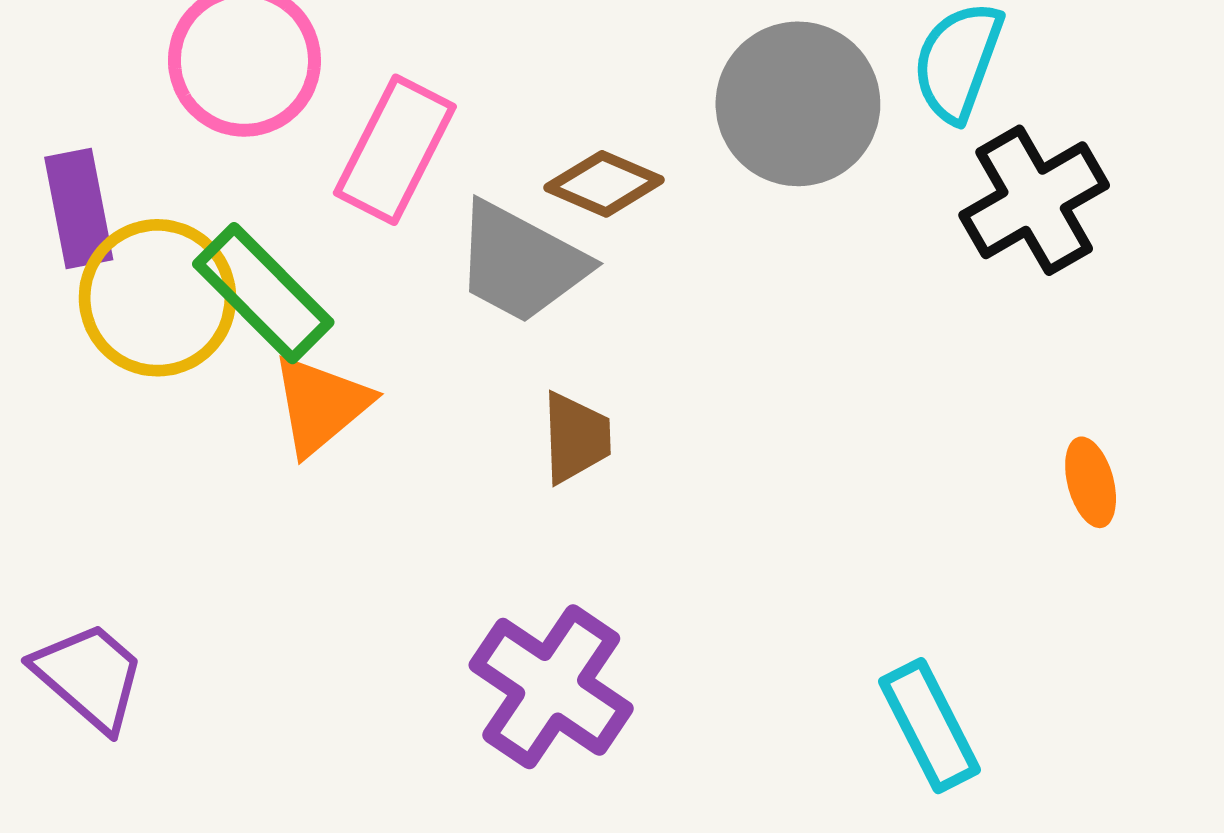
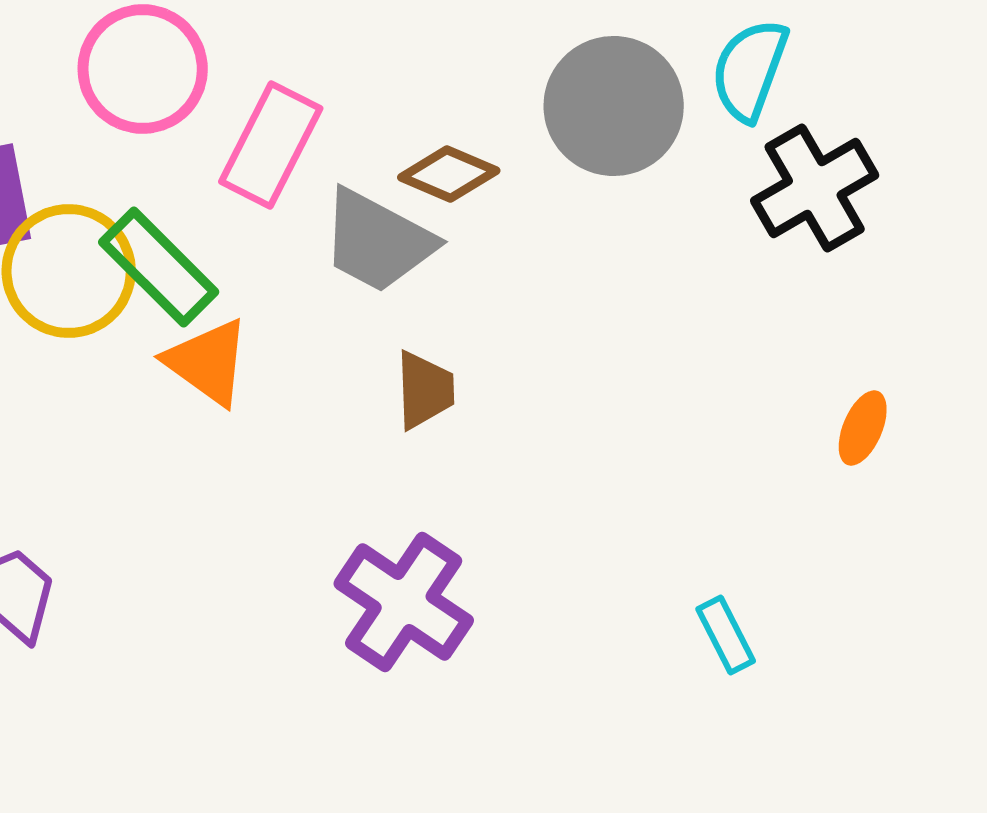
orange triangle: (321, 405) -> (208, 362), turned -44
orange ellipse: (1091, 482) -> (863, 428), turned 38
cyan rectangle: (930, 726) -> (726, 635), size x0.7

